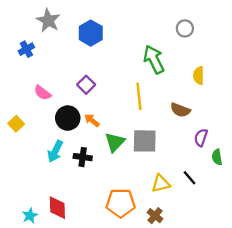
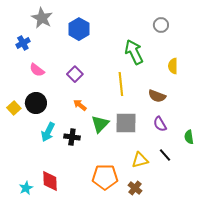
pink semicircle: (42, 93) -> (37, 70), moved
black circle: (68, 118) -> (36, 103), moved
purple semicircle: (201, 138) -> (160, 124), moved, turned -49

